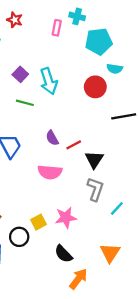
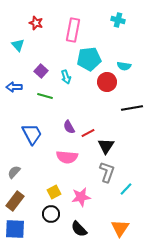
cyan cross: (77, 16) -> (118, 20), moved
pink rectangle: (57, 28) -> (73, 30), size x1.6
cyan pentagon: (99, 41) -> (89, 59), moved
cyan arrow: (49, 81) -> (66, 77), size x0.6
yellow square: (38, 222) -> (54, 192), moved
black circle: (19, 237) -> (51, 214), moved

